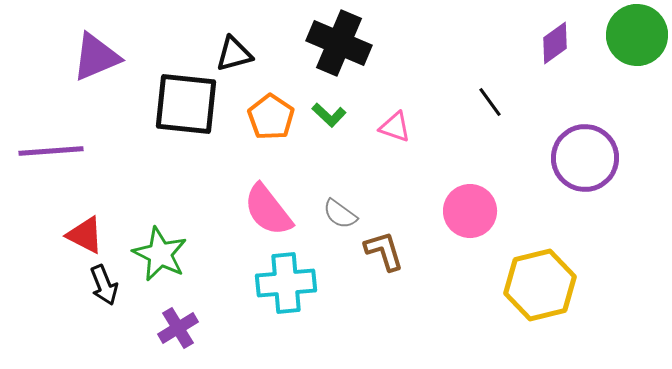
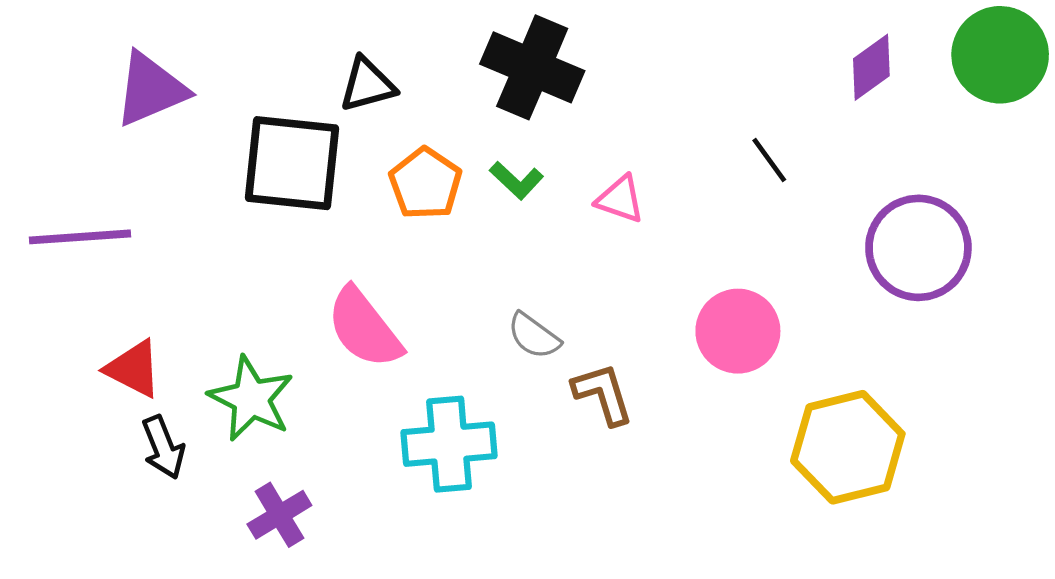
pink semicircle: (268, 210) -> (364, 328), moved

